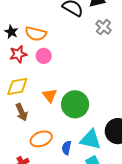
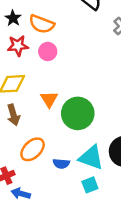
orange ellipse: (41, 139) -> (33, 149), turned -30
blue semicircle: (66, 148) -> (61, 164), turned -104

